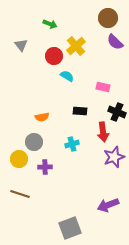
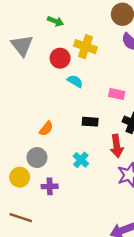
gray triangle: (21, 45) -> (22, 45), size x1.5
yellow cross: (76, 46) -> (85, 47), turned -30
orange semicircle: (42, 117) -> (46, 129), turned -40
cyan cross: (72, 144) -> (81, 160), turned -32

